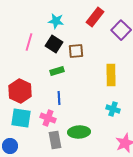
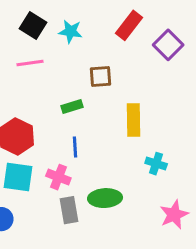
pink line: (29, 42) -> (30, 63), turned 66
black square: (54, 44) -> (33, 25), moved
yellow rectangle: (111, 75) -> (134, 120), moved

